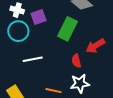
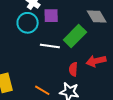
white line: (33, 59) -> (50, 46), moved

